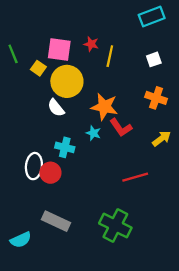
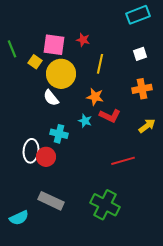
yellow line: (110, 56) -> (100, 64), moved
orange cross: (156, 98) -> (142, 89), turned -30
orange star: (104, 107) -> (95, 97), size x0.7
red L-shape: (121, 128) -> (110, 116), turned -30

